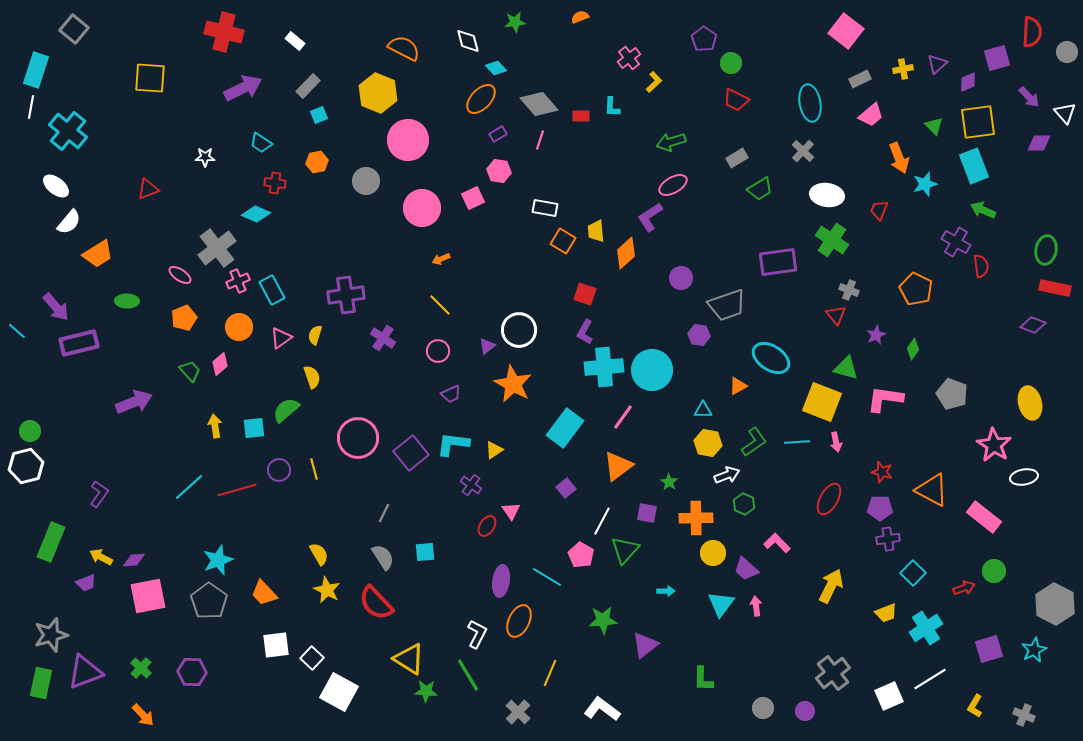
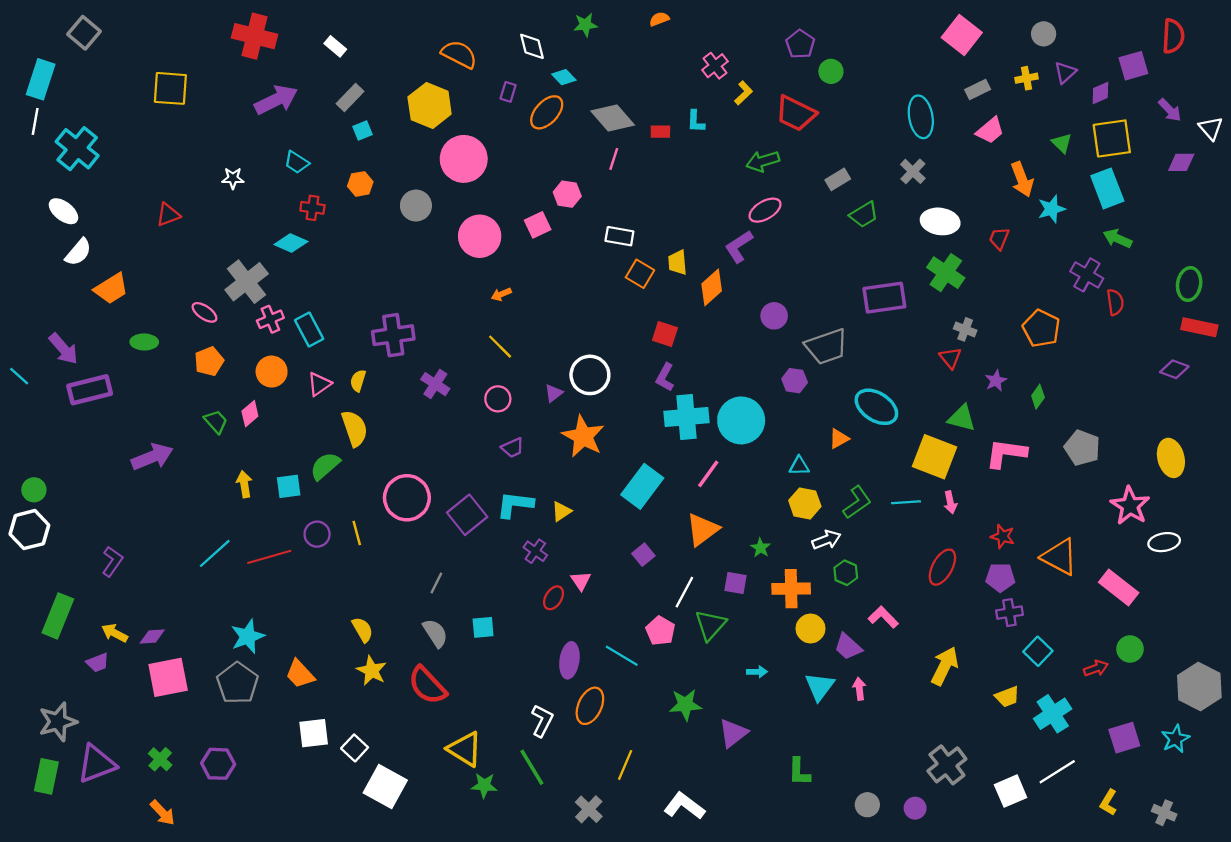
gray circle: (1067, 52) -> (1044, 34), moved
red trapezoid: (736, 100) -> (796, 113), moved, size x1.4
purple rectangle: (498, 134) -> (508, 92), moved, turned -42
yellow semicircle: (312, 377) -> (355, 428), size x1.4

